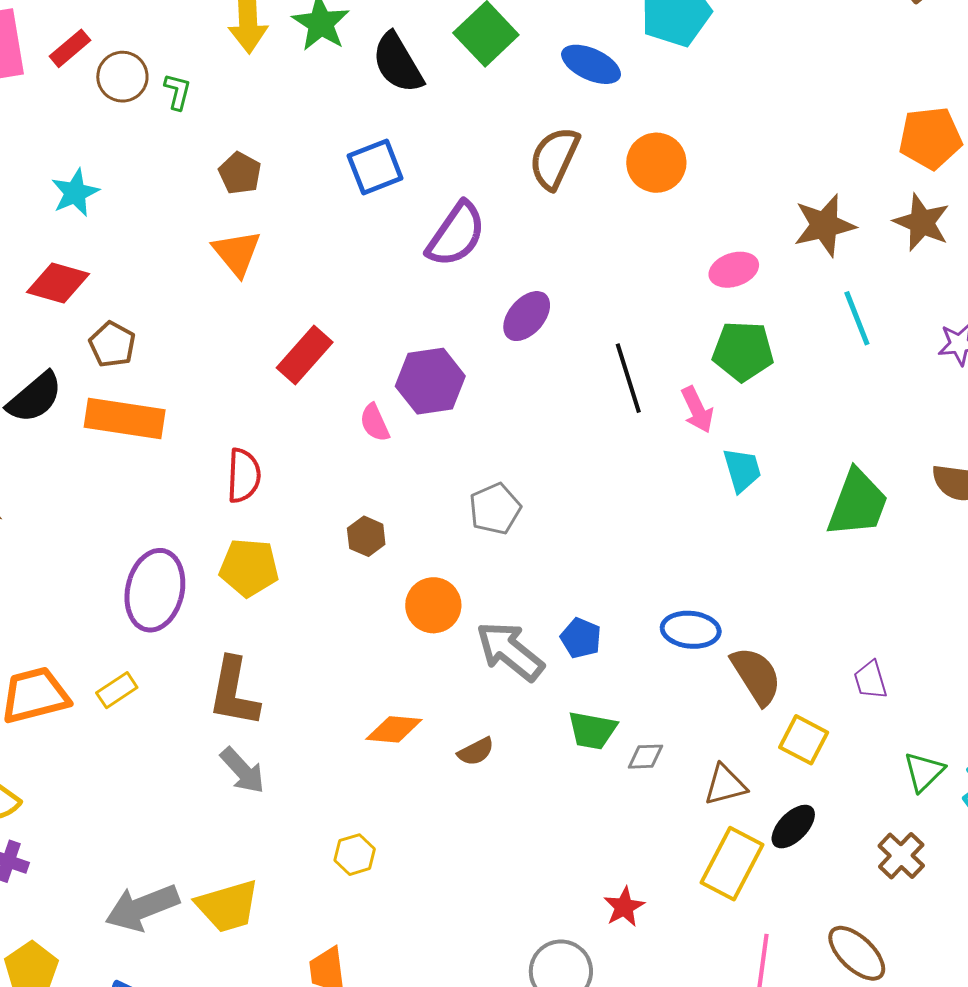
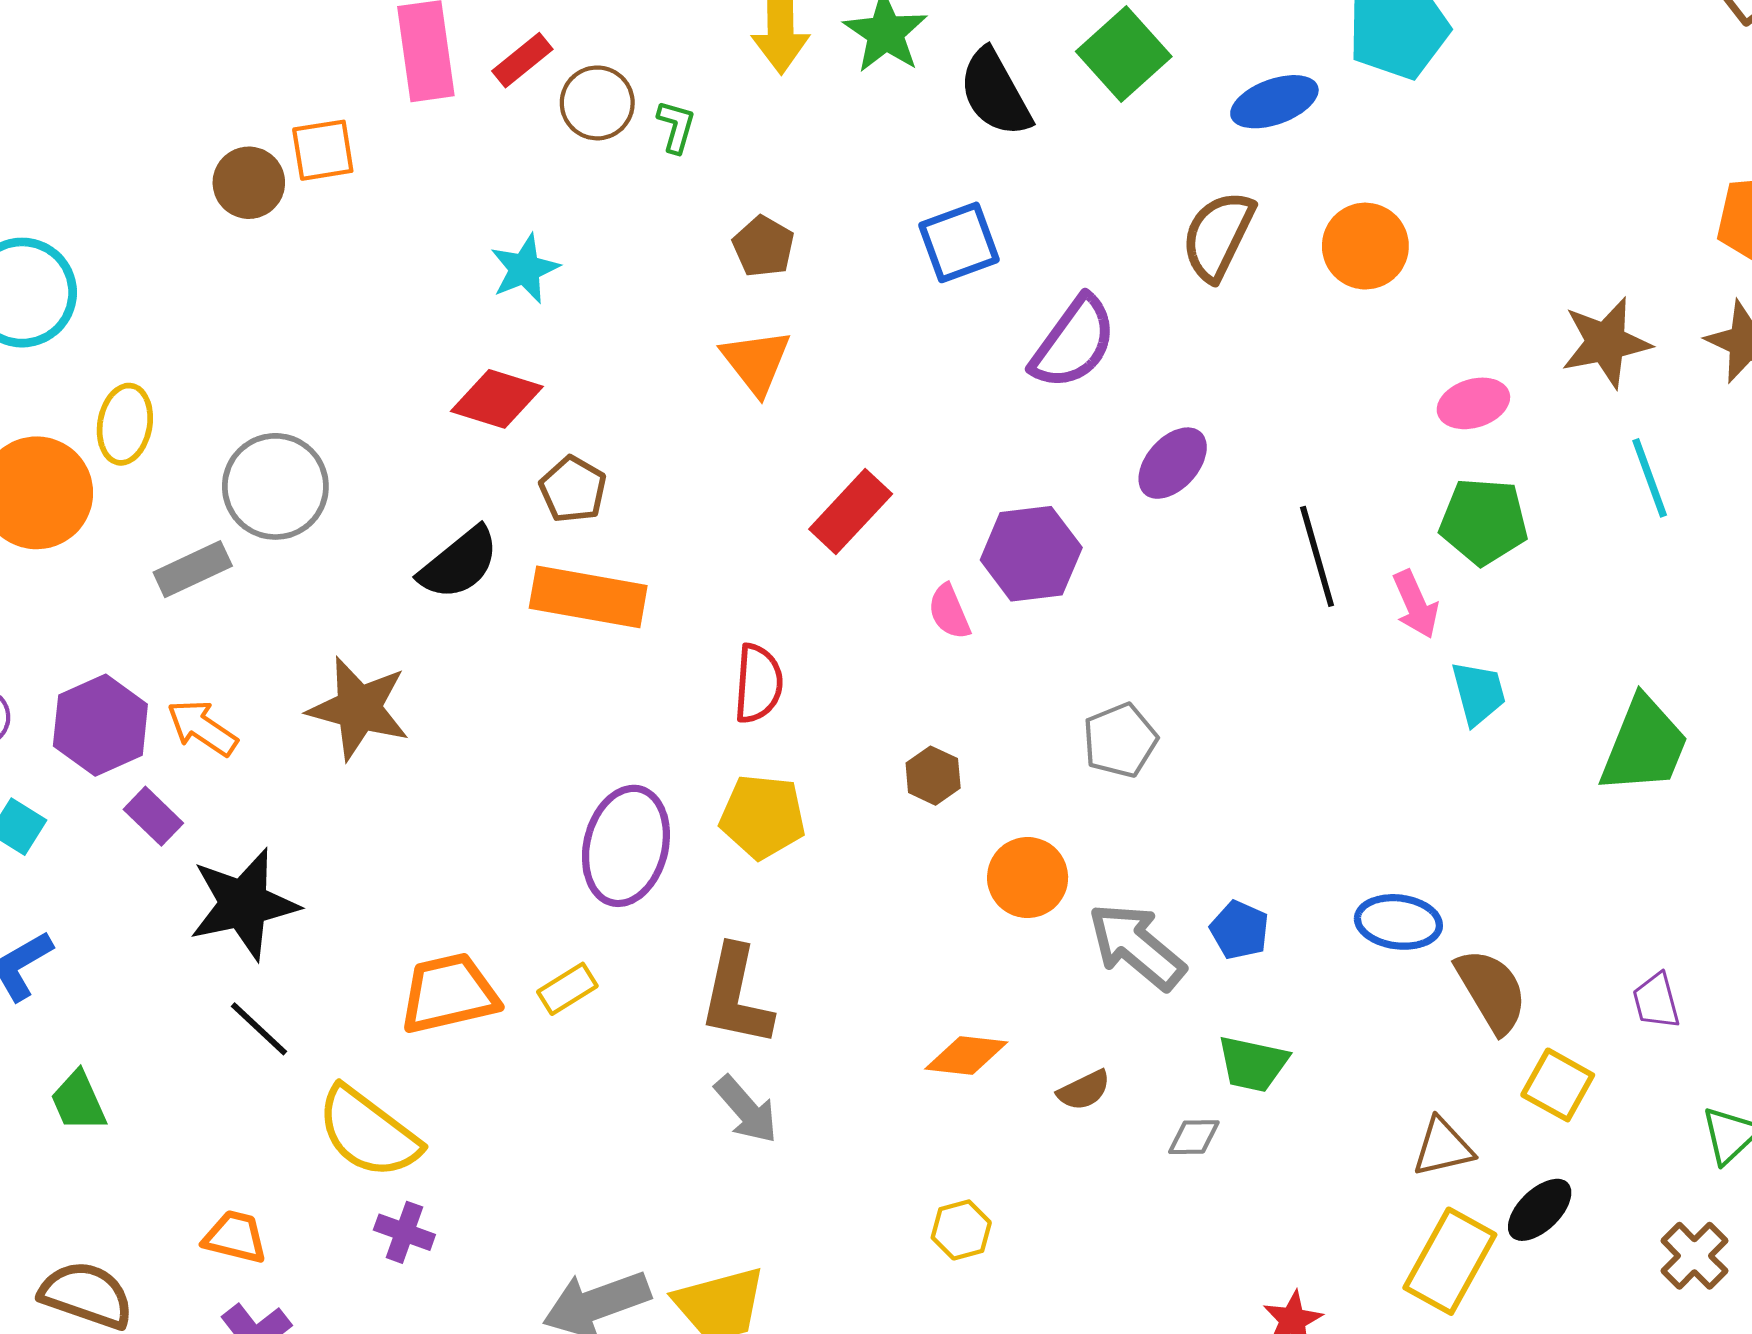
blue ellipse: (591, 64) -> (1274, 102), turned -46
gray diamond: (646, 757) -> (1194, 1137), moved
yellow hexagon: (355, 855) -> (961, 1230), moved

